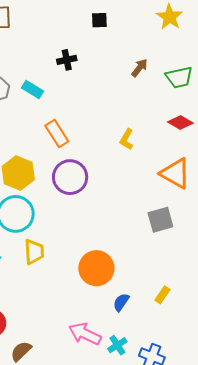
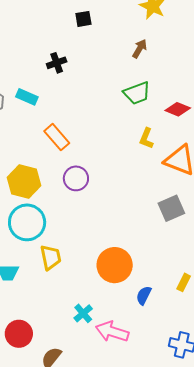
brown arrow: (139, 68) -> (140, 49), moved
green trapezoid: (179, 77) -> (137, 93), moved
yellow L-shape: (127, 139) -> (146, 138), moved
purple circle: (70, 177) -> (76, 178), size x0.7
cyan cross: (117, 345) -> (83, 313), moved

